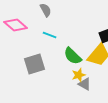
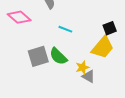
cyan line: (50, 35) -> (65, 29), moved
green semicircle: (73, 56) -> (58, 56), moved

